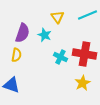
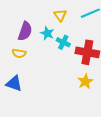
yellow semicircle: (16, 55) -> (19, 53), turned 88
cyan cross: (60, 57) -> (63, 42), moved

